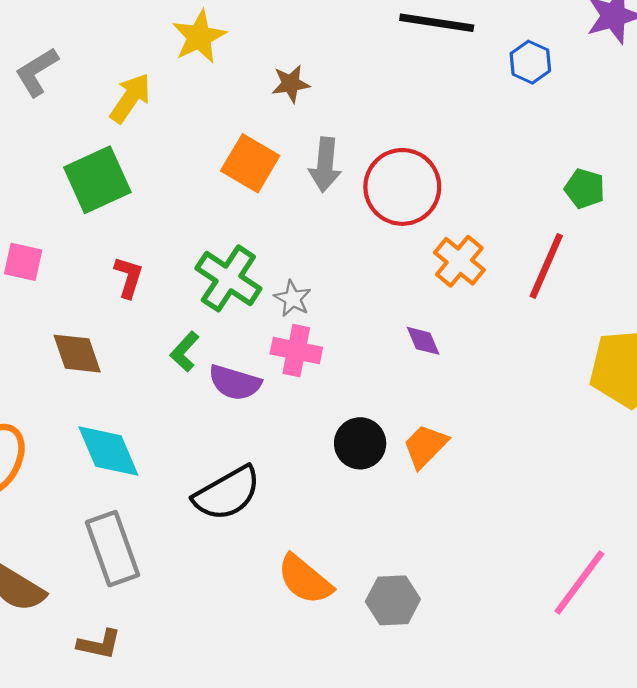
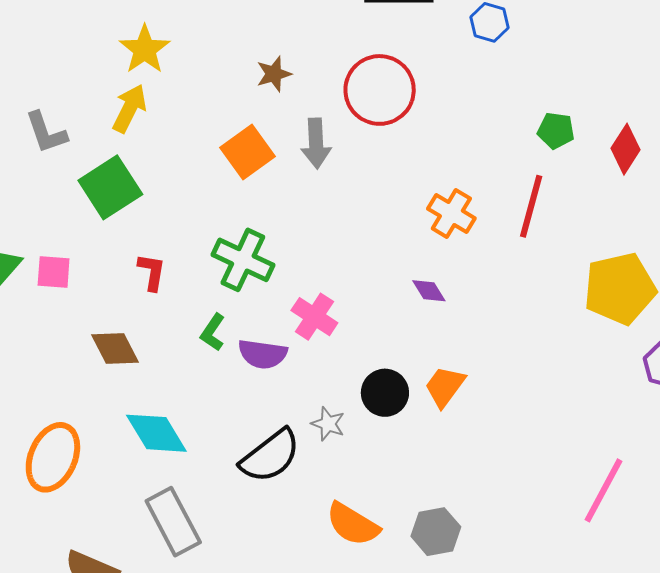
yellow star: (199, 37) -> (145, 49), moved
gray L-shape: (37, 72) -> (46, 133), moved, turned -69
orange square: (250, 163) -> (247, 152), turned 32
red circle: (402, 187) -> (380, 90), moved
gray star: (293, 299) -> (328, 424), moved
pink cross: (296, 351) -> (314, 317), turned 30

